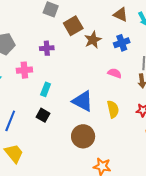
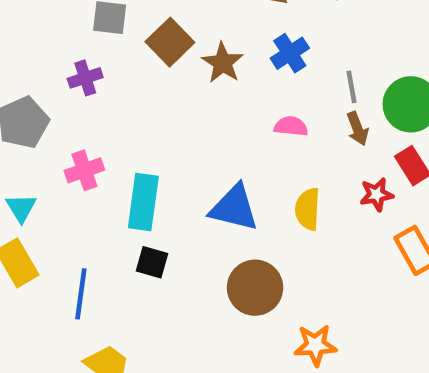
purple cross: (47, 48) -> (85, 78), moved
cyan rectangle: (46, 89) -> (143, 202), size x1.6
yellow semicircle: (113, 109) -> (308, 209), turned -150

